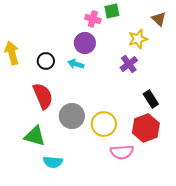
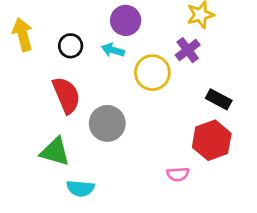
black rectangle: (151, 99) -> (219, 99), turned -30
yellow circle: (104, 124) -> (152, 73), moved
pink semicircle: (122, 152) -> (178, 174), size x0.7

